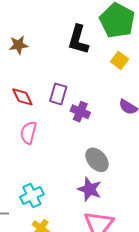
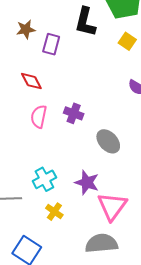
purple rectangle: (58, 94) -> (51, 44), moved
purple cross: (80, 112) -> (74, 113), moved
purple star: (90, 189) -> (87, 182), moved

